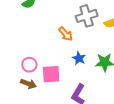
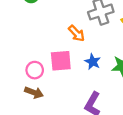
pink square: (51, 74) -> (61, 61), moved

